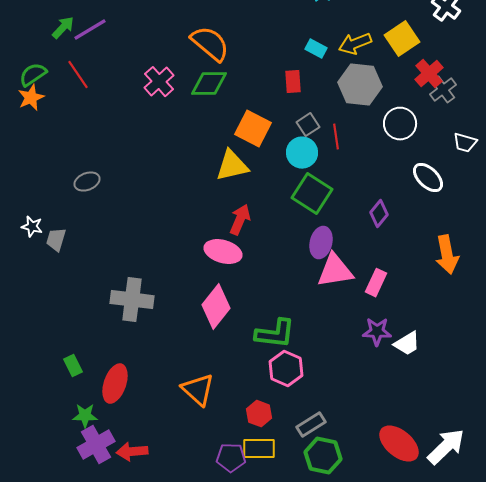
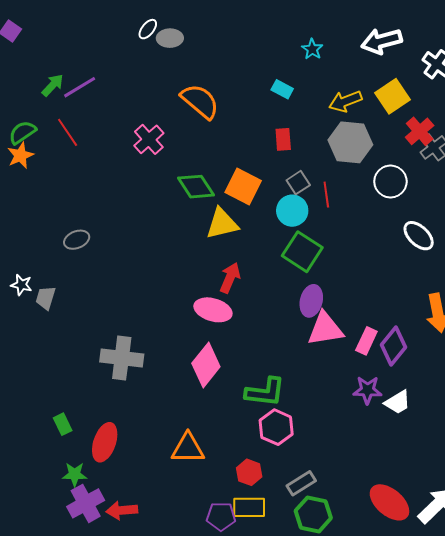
cyan rectangle: (316, 49) -> (282, 89), moved
green diamond: (209, 84) -> (196, 187), moved, turned 57
purple diamond: (379, 214) -> (393, 346), moved, size x1.4
orange triangle: (198, 390) -> (188, 448), turned -42

